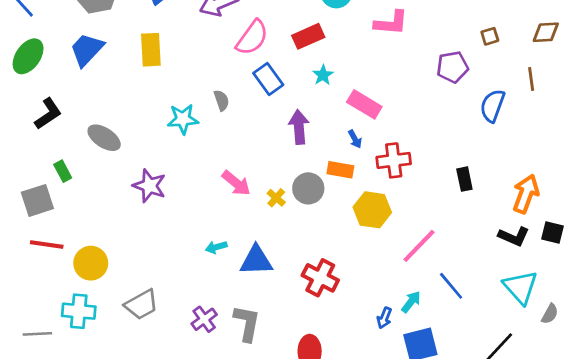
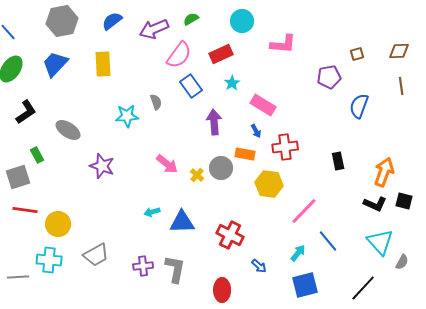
brown line: (531, 79) -> (401, 86), moved
blue arrow: (384, 318) -> (259, 266), moved, turned -70
purple cross: (204, 319) -> (143, 266), turned 30

